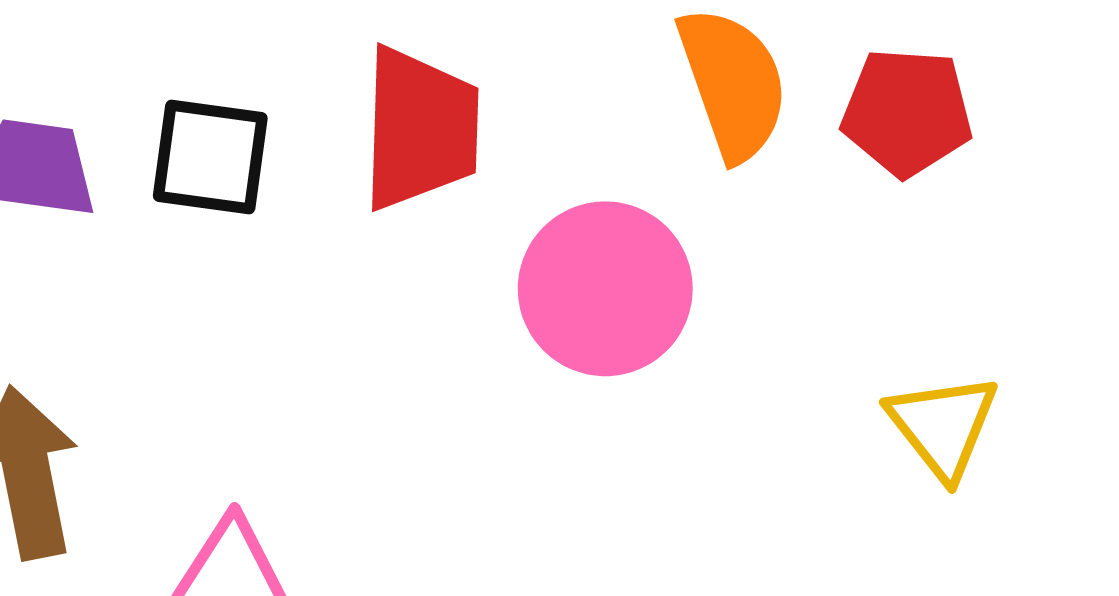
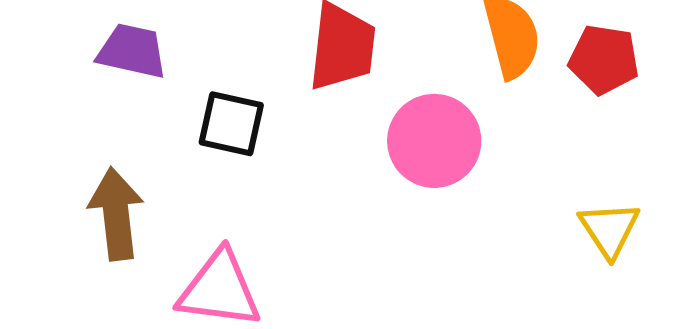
black square: (210, 157) -> (231, 124), moved

